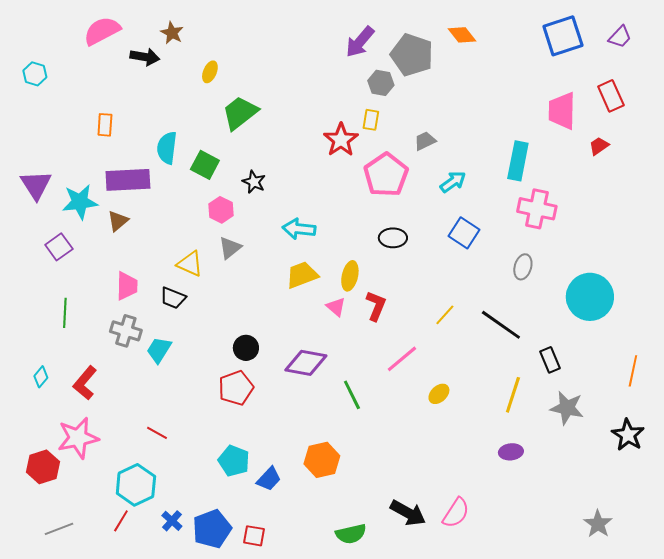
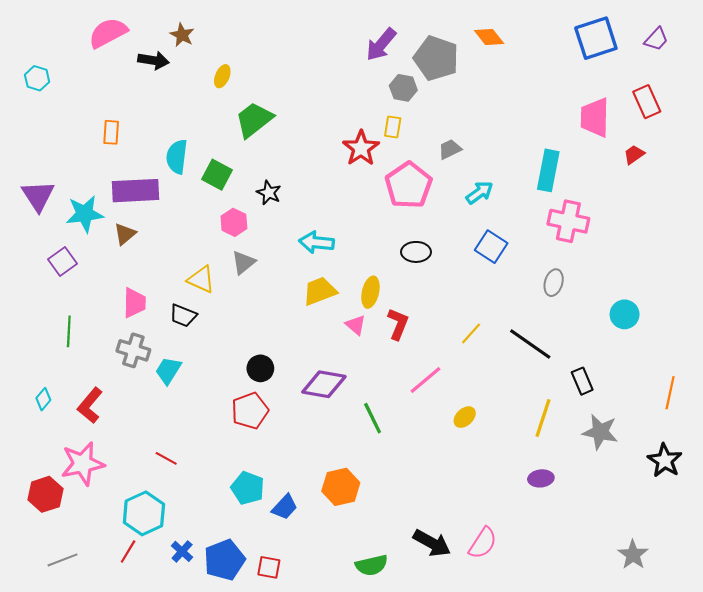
cyan circle: (590, 297) -> (625, 314), size x0.6

